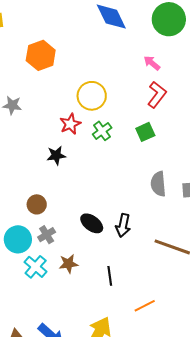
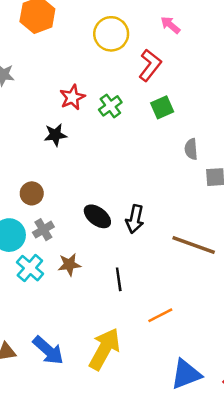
red L-shape: (157, 95) -> (150, 65), moved
yellow circle: (92, 96) -> (111, 34), moved
gray semicircle: (158, 184) -> (191, 149), moved, size x0.7

